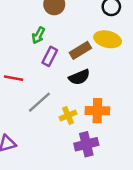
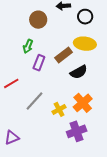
black semicircle: (79, 77) -> (79, 72), moved
red line: (14, 78) -> (11, 83), turned -35
orange cross: (97, 111) -> (83, 103), turned -36

